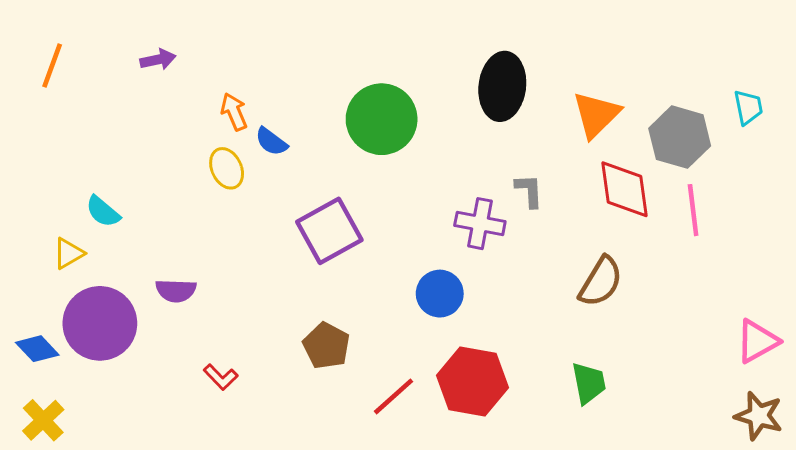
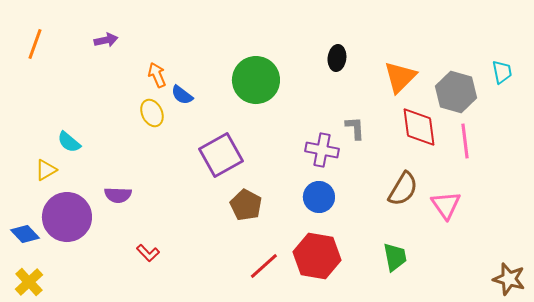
black ellipse: (502, 86) -> (337, 58), size x0.6
blue circle: (440, 294) -> (319, 197), moved
pink triangle: (757, 341) -> (446, 205), moved, turned -36
brown pentagon: (326, 346) -> (246, 205), moved

